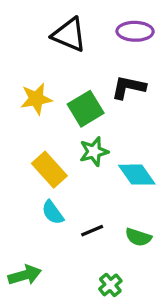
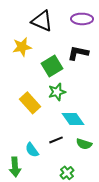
yellow star: (36, 99) -> (22, 47), moved
cyan diamond: (137, 175) -> (73, 119), moved
cyan semicircle: (53, 212) -> (32, 150), moved
green arrow: (25, 275) -> (15, 167), turned 102

